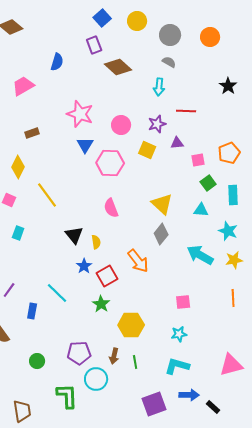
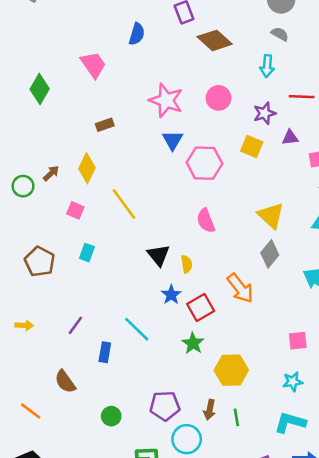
pink trapezoid: (23, 86) -> (93, 65), turned 85
pink circle: (121, 125) -> (219, 98), moved

